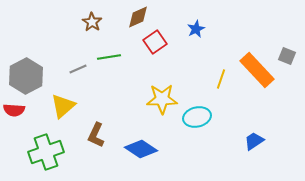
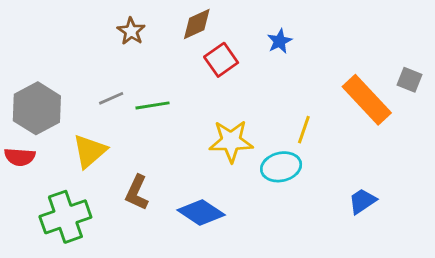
green line: (109, 57) -> (153, 105), moved
yellow line: (221, 79) -> (304, 130), moved

